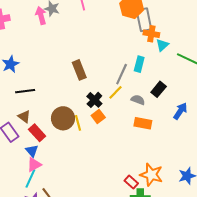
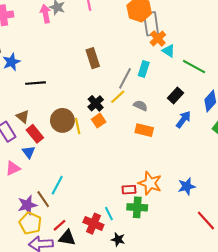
orange cross: (151, 34) -> (158, 39), turned 35
cyan triangle: (162, 45) -> (169, 51), turned -48
brown rectangle: (79, 70) -> (93, 58), moved
black rectangle: (159, 89) -> (176, 96), moved
black line: (25, 91) -> (36, 83), moved
pink triangle: (34, 165) -> (13, 168), moved
cyan line: (30, 178) -> (57, 185), moved
red rectangle: (131, 182) -> (129, 190), turned -48

